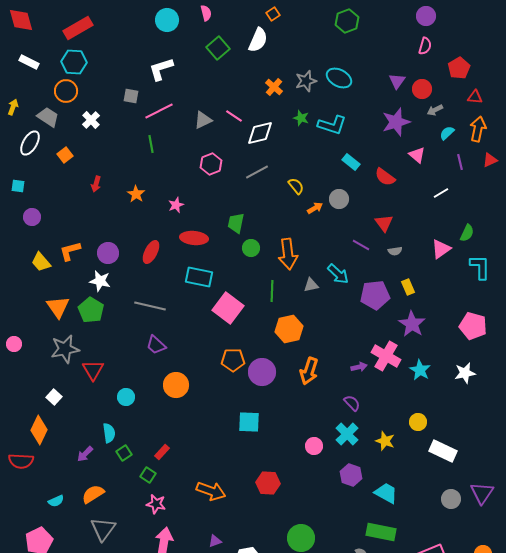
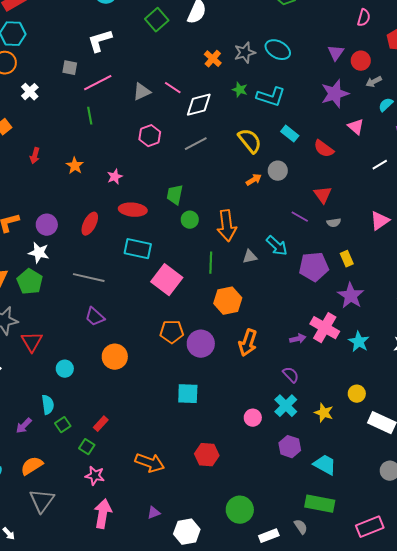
yellow semicircle: (296, 186) -> (250, 141), moved, size x1.5

